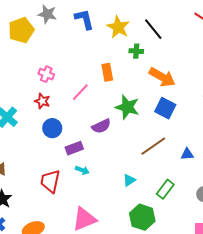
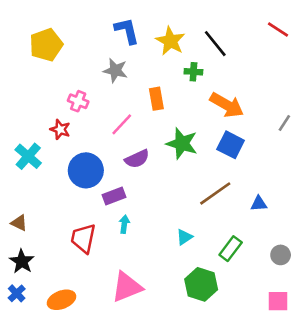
gray star: (47, 14) -> (115, 70), moved
red star: (42, 101) -> (60, 129), moved
purple semicircle: (101, 126) -> (137, 159), moved
blue circle: (52, 128) -> (86, 170), size x1.4
cyan arrow: (82, 170) -> (124, 224), turned -104

